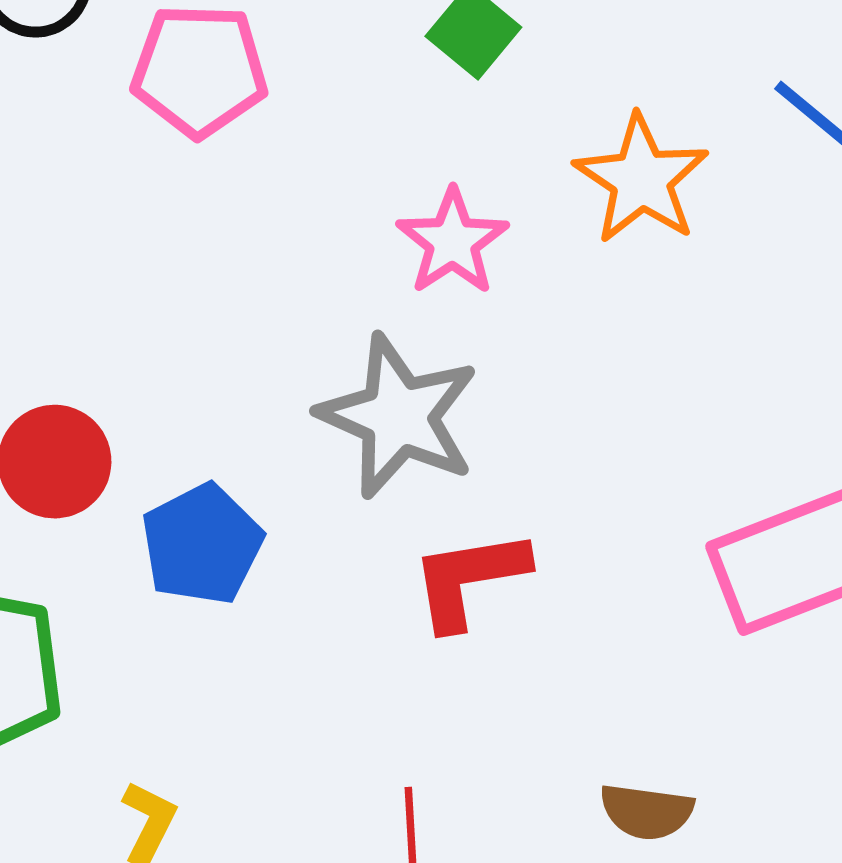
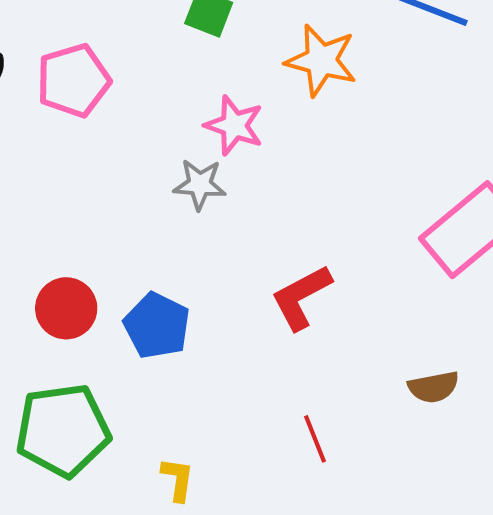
gray star: (398, 416) -> (200, 184), moved, size x0.6

